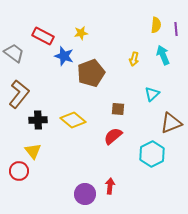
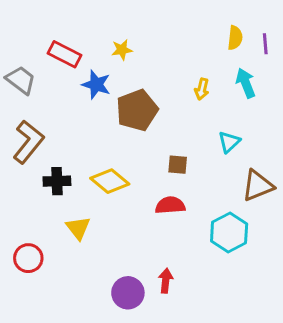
red semicircle: (113, 136) -> (170, 205), turned 36
yellow triangle: (33, 151) -> (78, 228), moved

